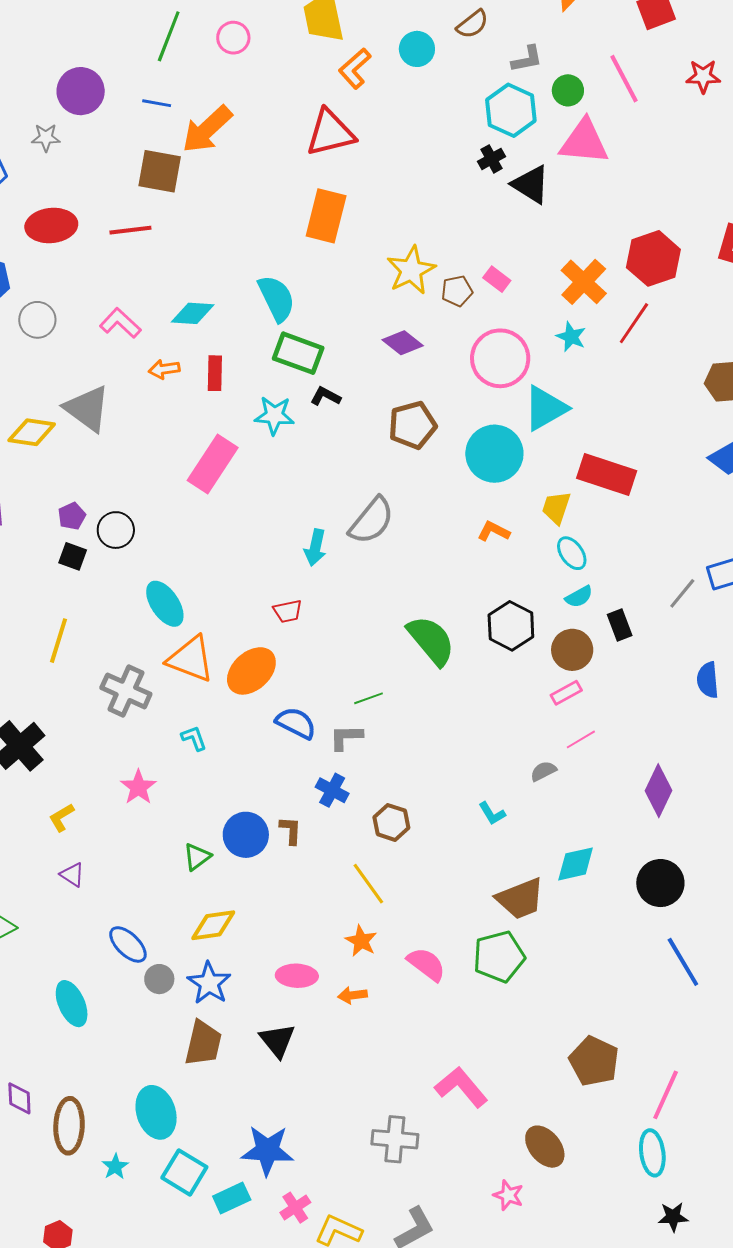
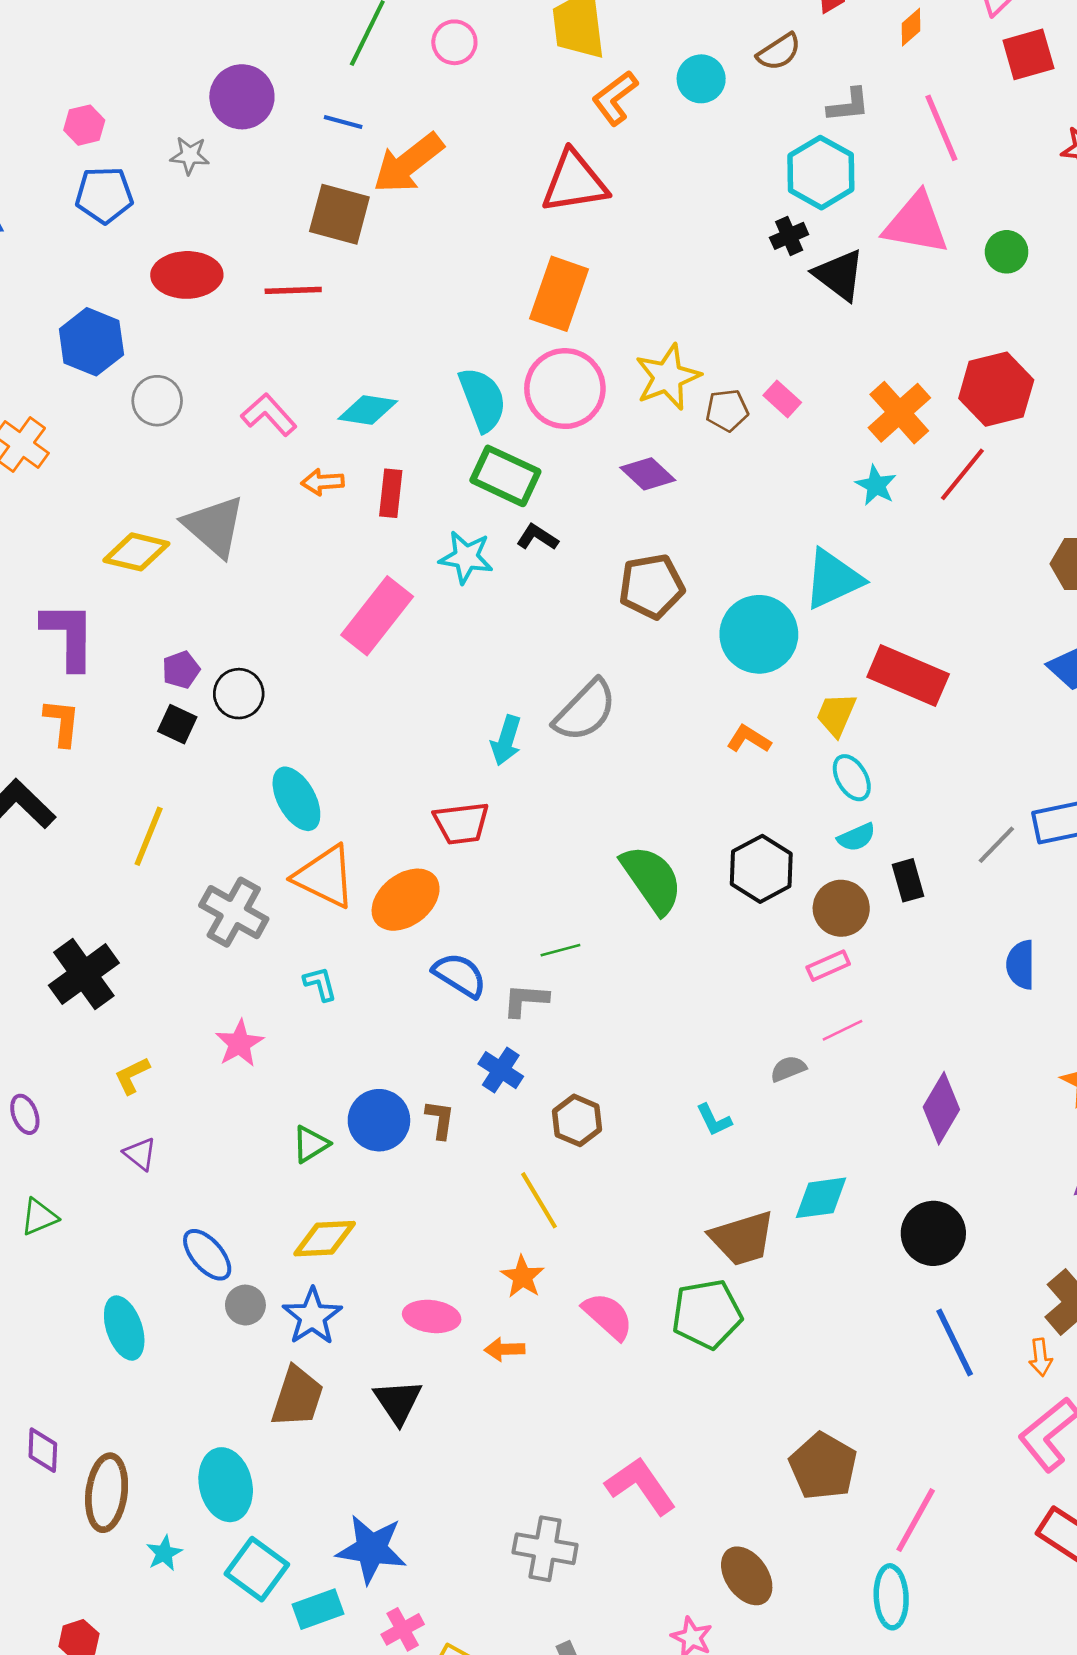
pink line: (624, 79) -> (941, 128), moved
green circle: (568, 90) -> (1007, 252), moved
pink circle: (500, 358) -> (565, 389), moved
red trapezoid: (288, 611) -> (461, 823), size x1.4

